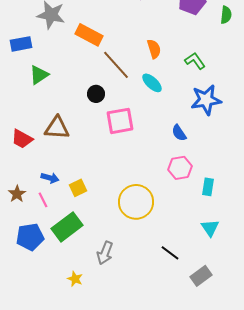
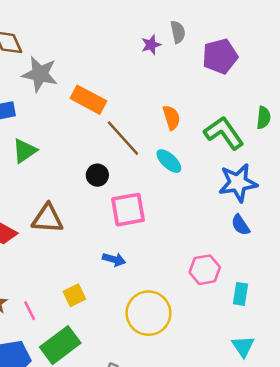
green semicircle: (226, 15) -> (264, 118), moved
green L-shape: (195, 61) -> (224, 133), size x1.5
blue semicircle: (179, 133) -> (240, 225), moved
blue arrow: (50, 178) -> (114, 259), moved

